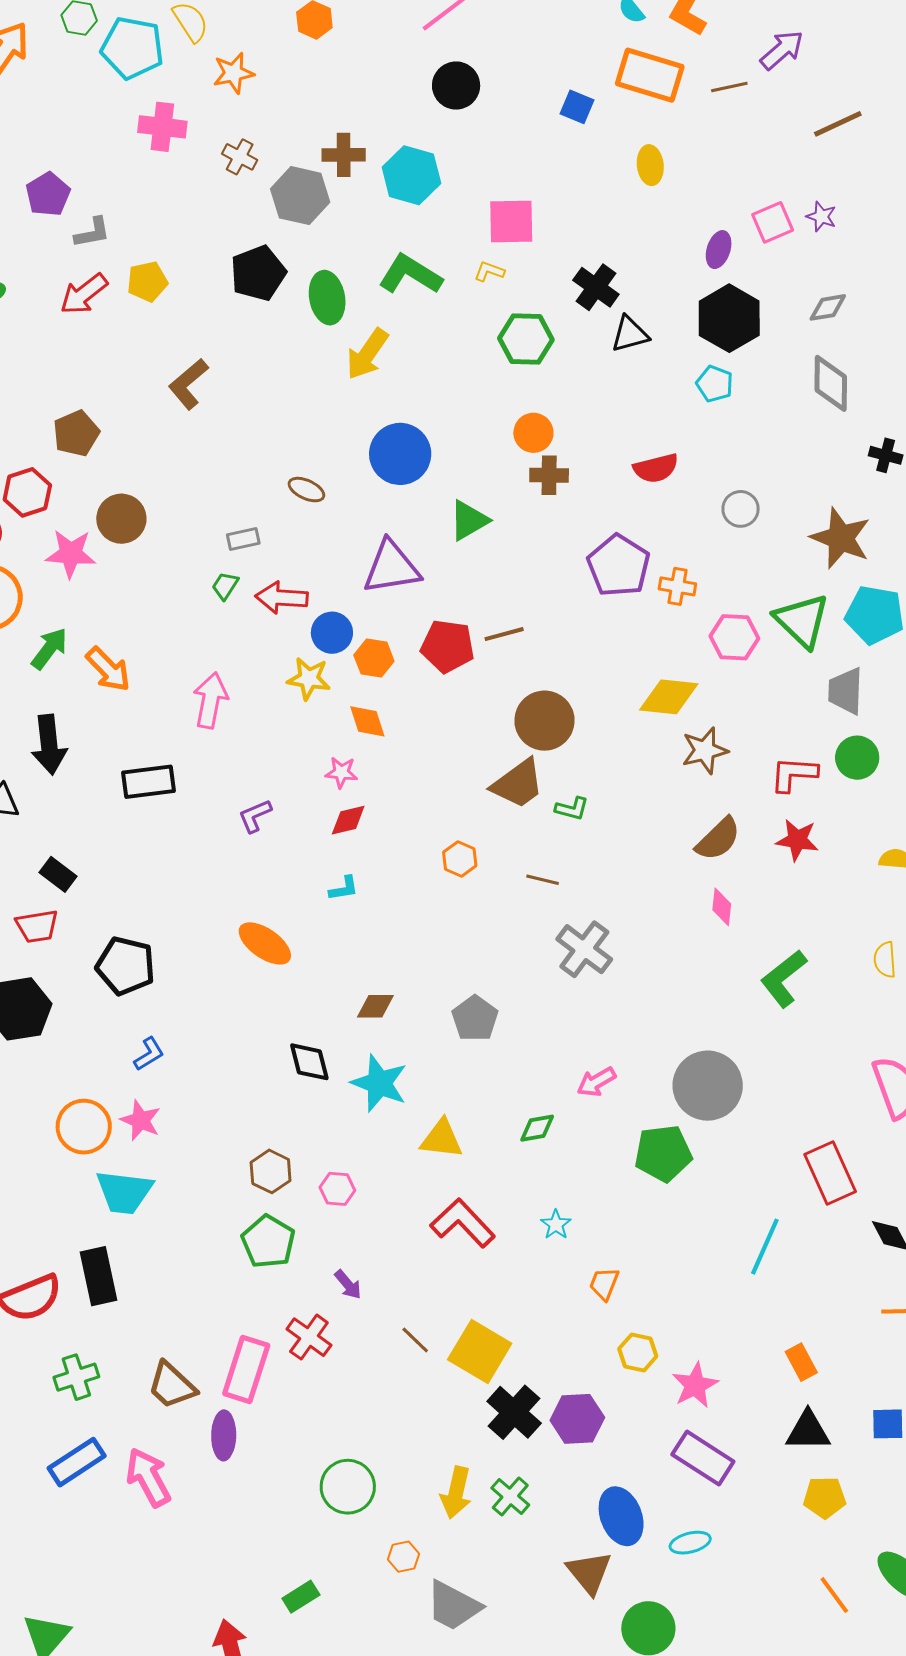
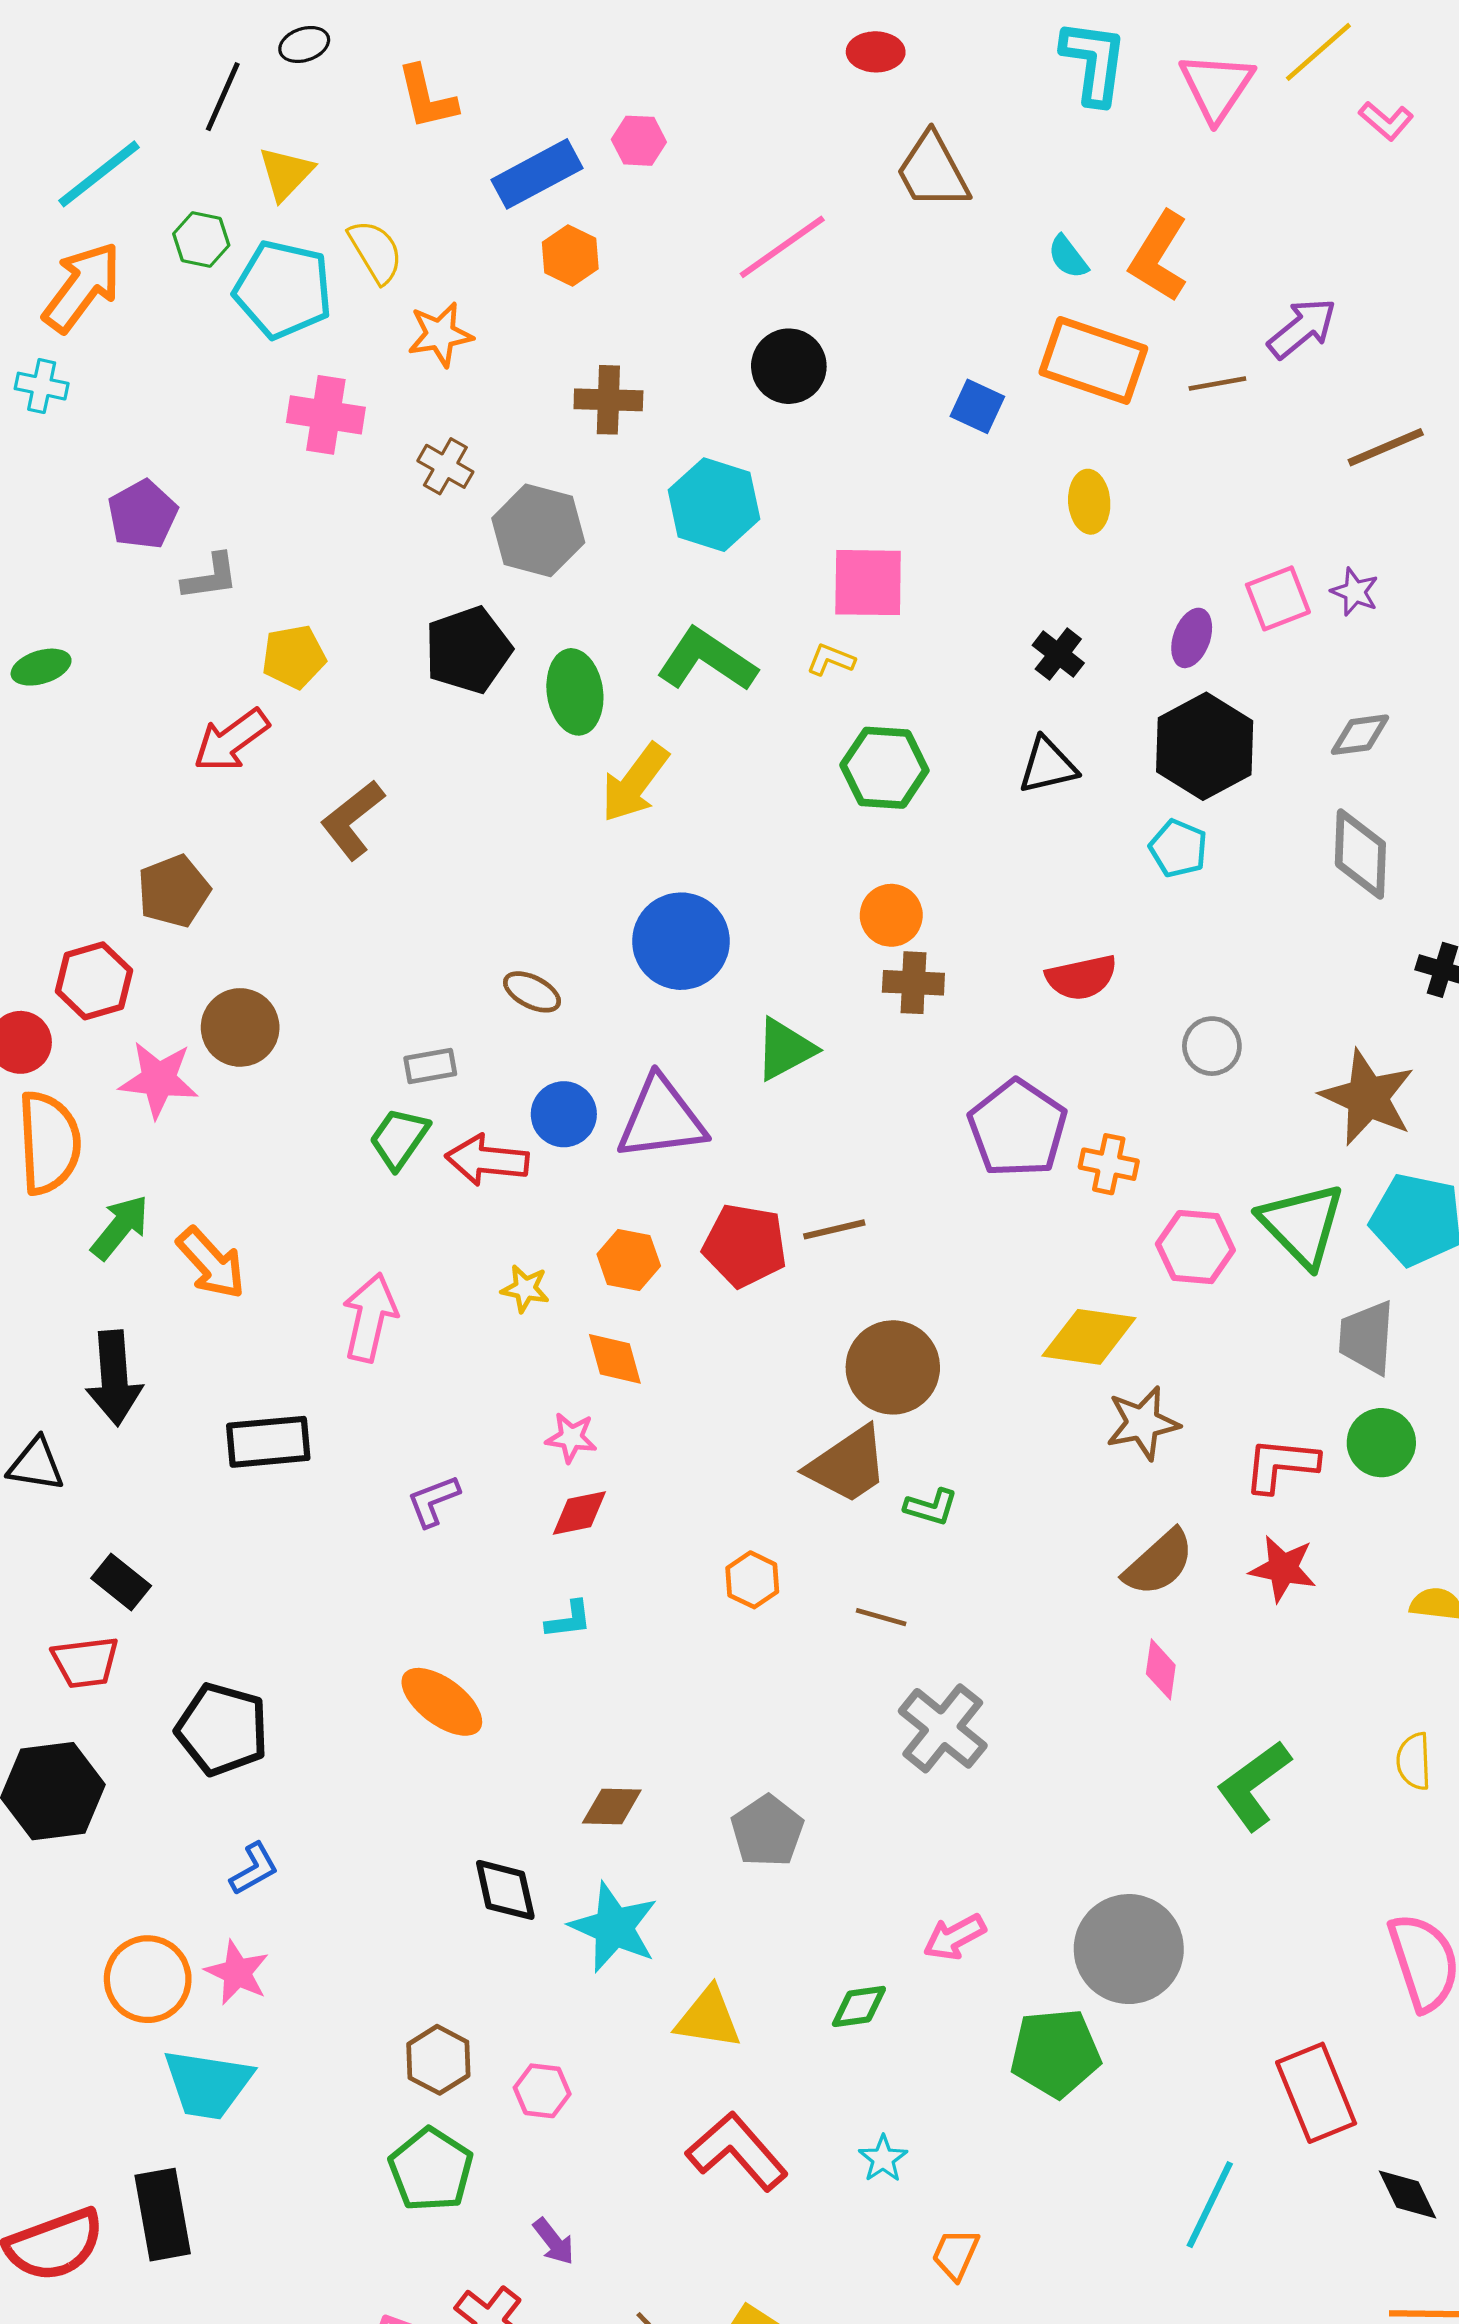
brown cross: (344, 155) -> (608, 400), moved
black cross: (596, 287) -> (1058, 654), moved, size x0.7
red arrow: (84, 294) -> (231, 740), moved
green trapezoid: (225, 586) -> (399, 1138), size x1.4
blue circle: (332, 633) -> (564, 1114), moved
yellow star: (309, 679) -> (525, 1289), size x0.7

